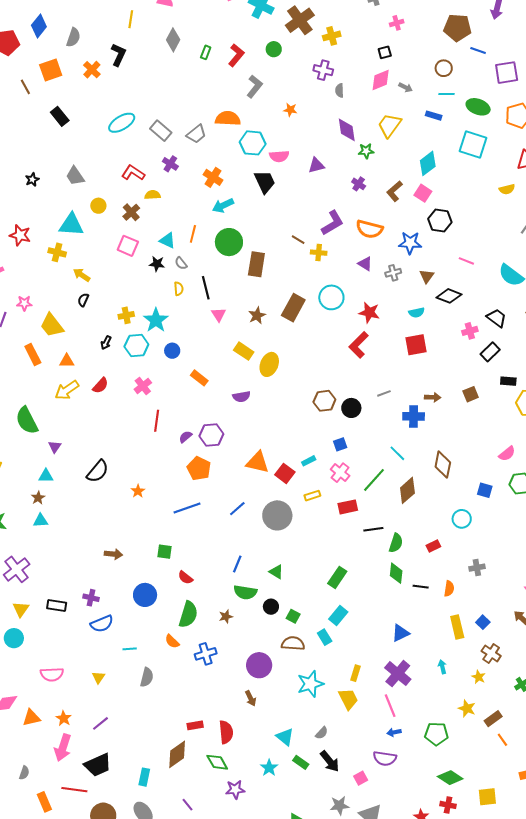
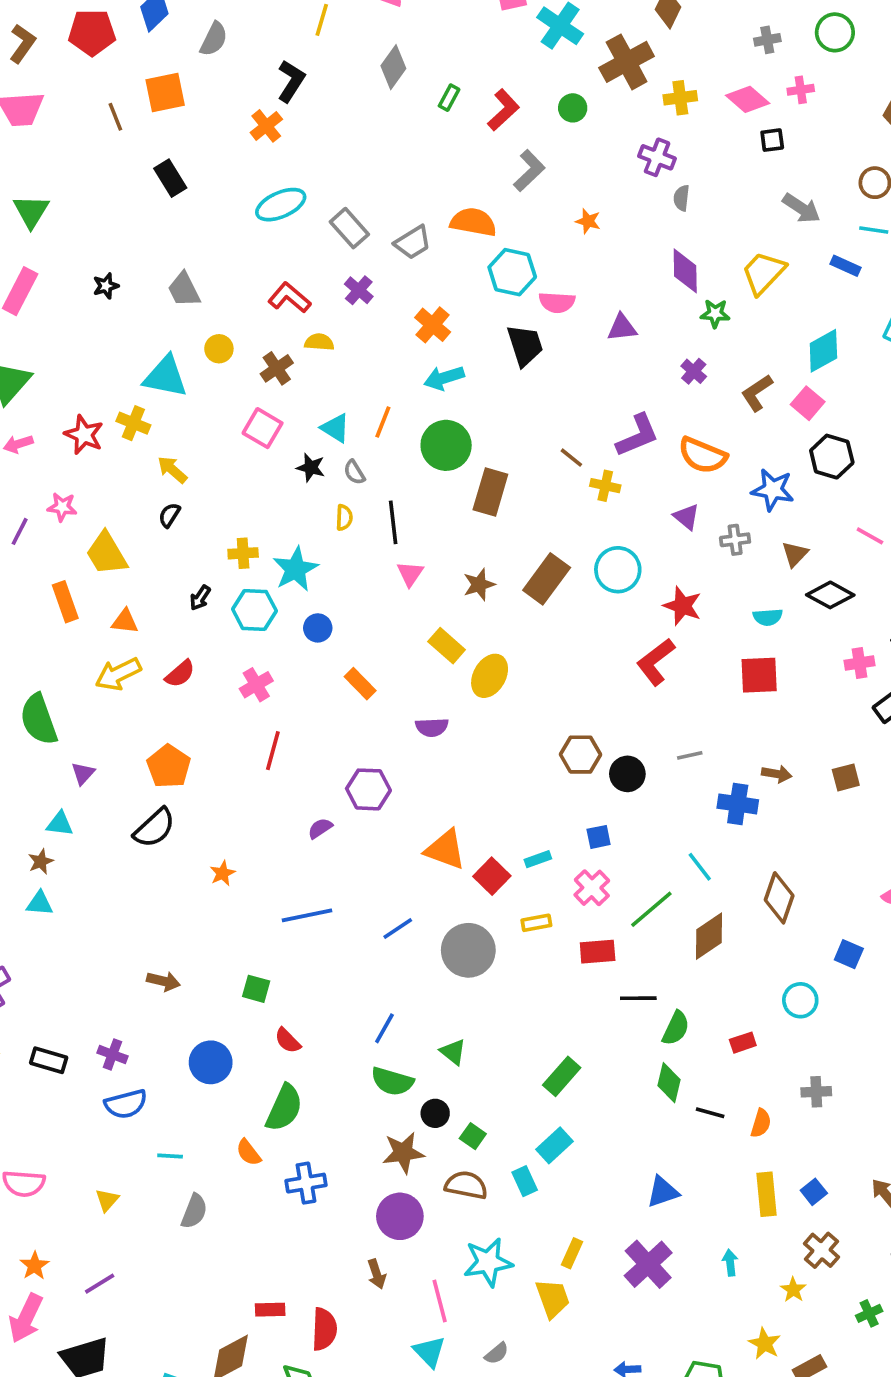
orange cross: (92, 70) -> (266, 126), moved
pink diamond: (381, 80) -> (748, 99), moved, turned 55
gray arrow: (406, 87) -> (801, 208), size x1.5
red star: (20, 235) -> (84, 435), moved
purple semicircle: (185, 437) -> (320, 828), moved
orange pentagon: (199, 469) -> (169, 766), moved
brown star: (226, 616) -> (403, 1153), moved, size x1.6
pink line: (390, 706) -> (440, 1301), moved

